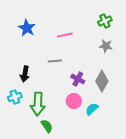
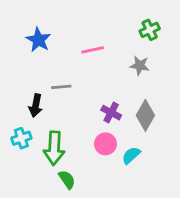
gray star: (106, 46) -> (140, 66), moved
gray line: (55, 61) -> (61, 87), moved

